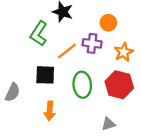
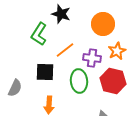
orange circle: (108, 23) -> (103, 24), size x1.5
purple cross: (92, 43) -> (92, 58), moved

